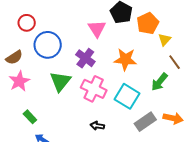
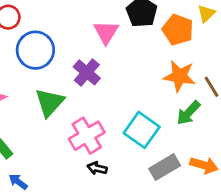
orange pentagon: (148, 23) -> (178, 30), turned -30
yellow triangle: (165, 40) -> (206, 14), moved
orange star: (125, 59) -> (179, 76), moved
pink cross: (94, 89) -> (87, 136), moved, turned 30

